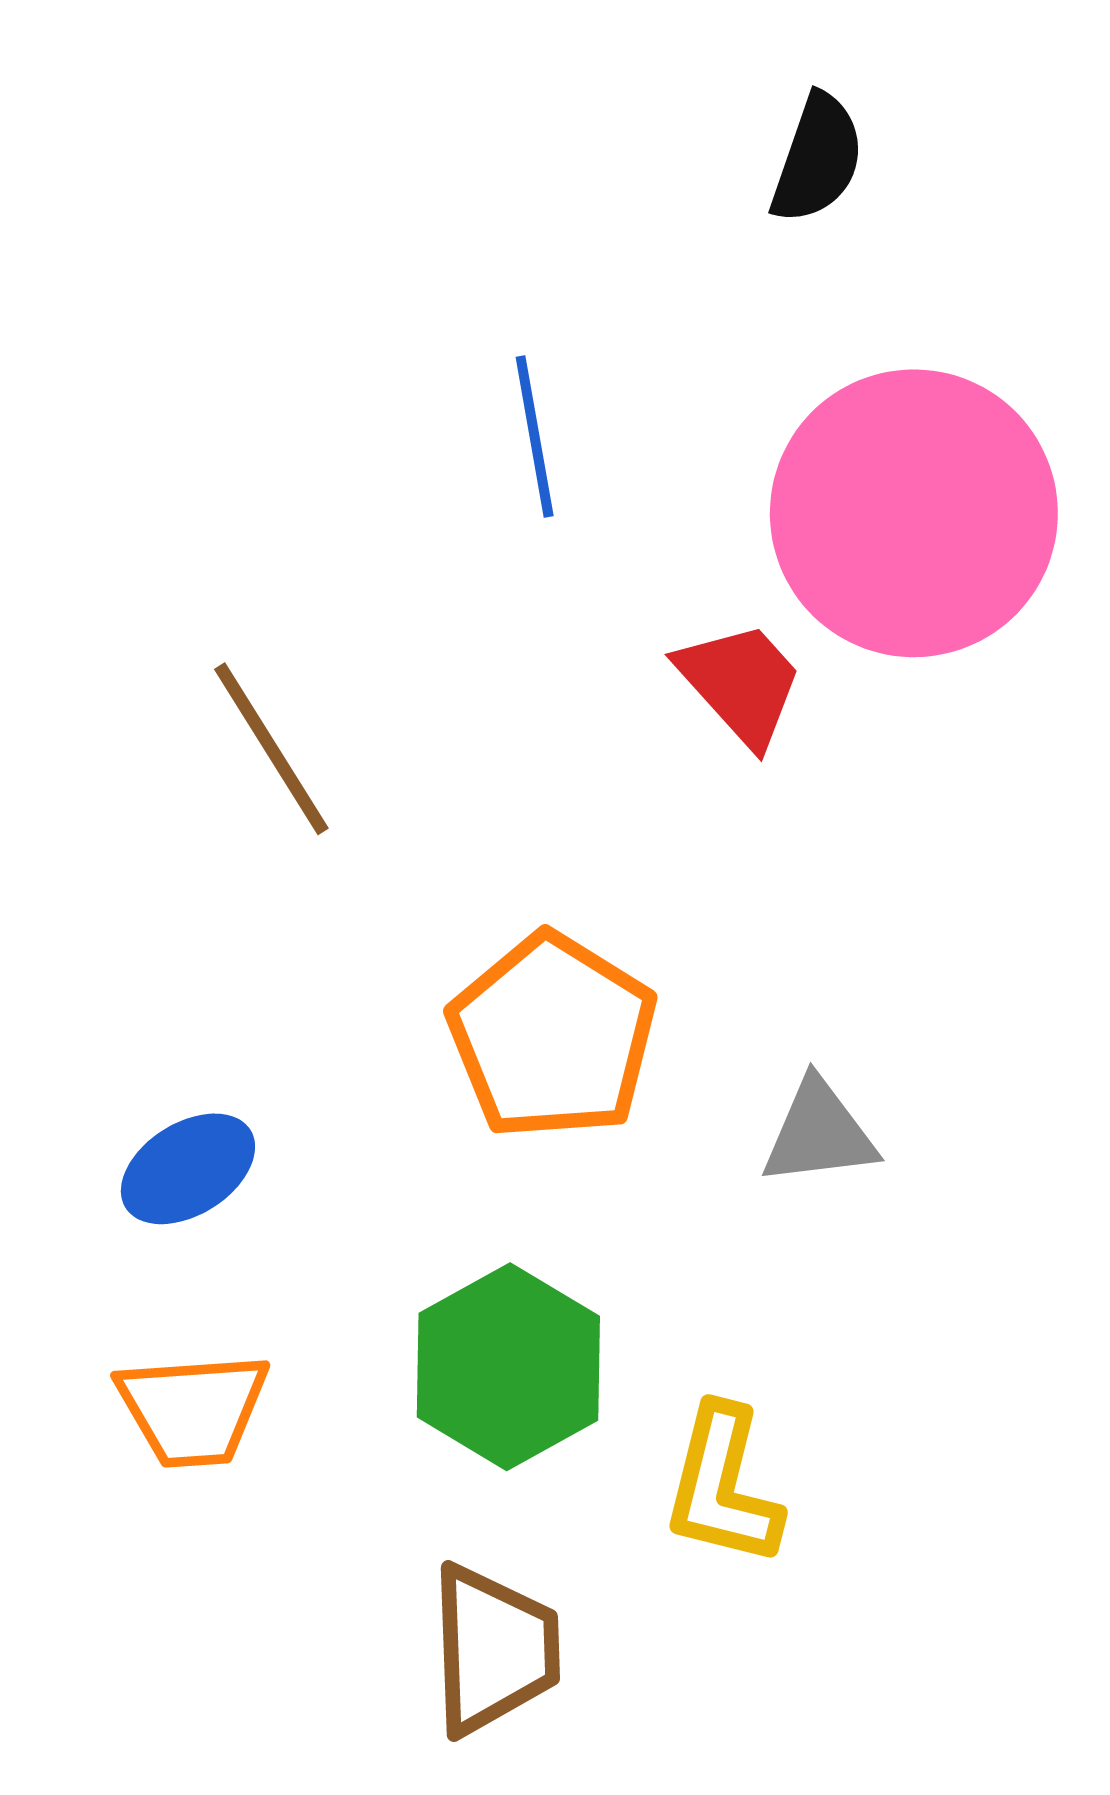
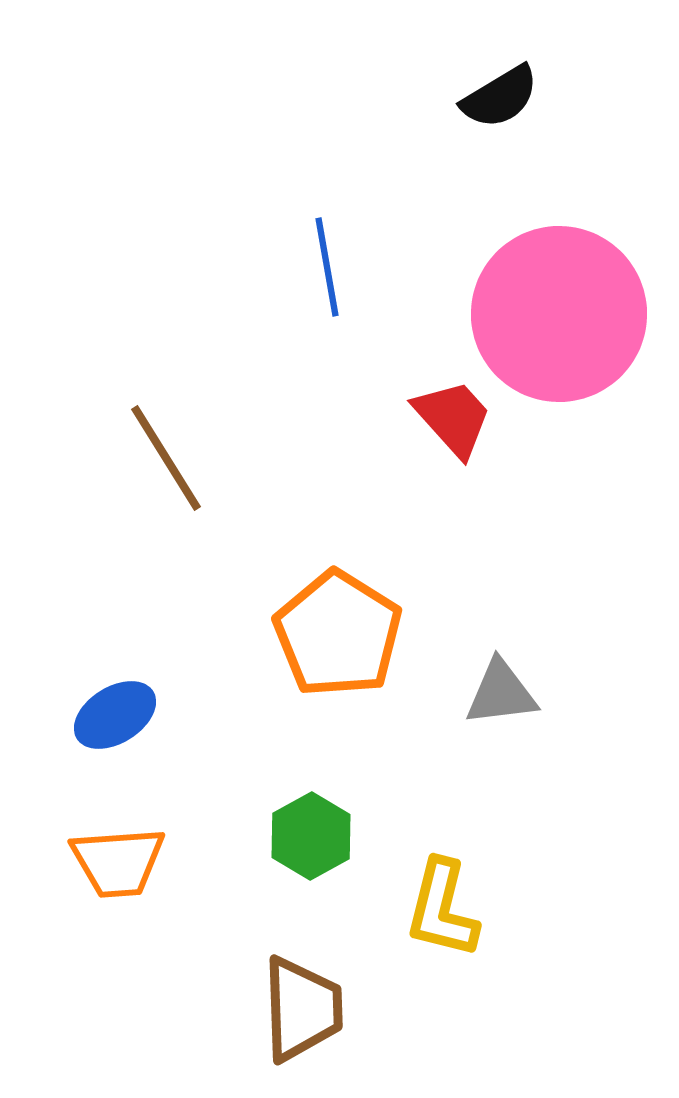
black semicircle: (817, 159) -> (500, 97), turned 40
green hexagon: (508, 1367) -> (311, 836), size x0.7

